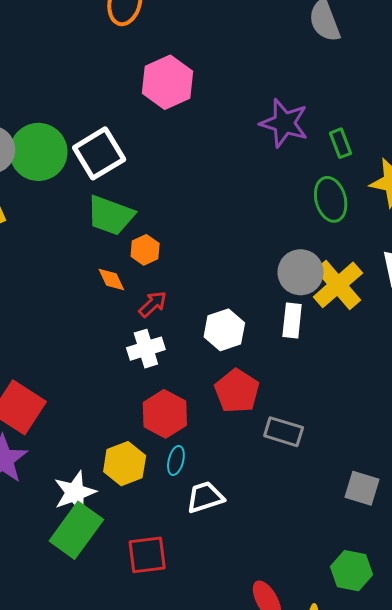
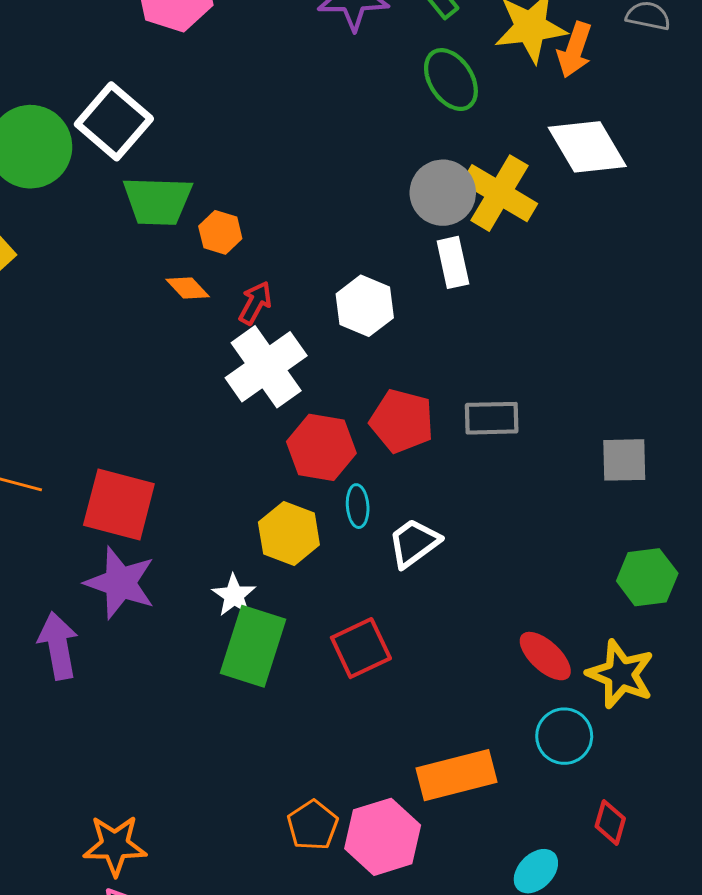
white cross: (146, 349) -> (266, 367), size x1.5
red pentagon: (237, 391) -> (402, 421), moved
white star: (75, 492) -> (234, 595), size x0.7

